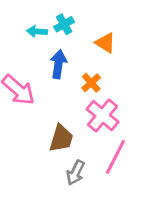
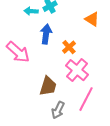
orange triangle: (105, 43) -> (92, 19), moved

